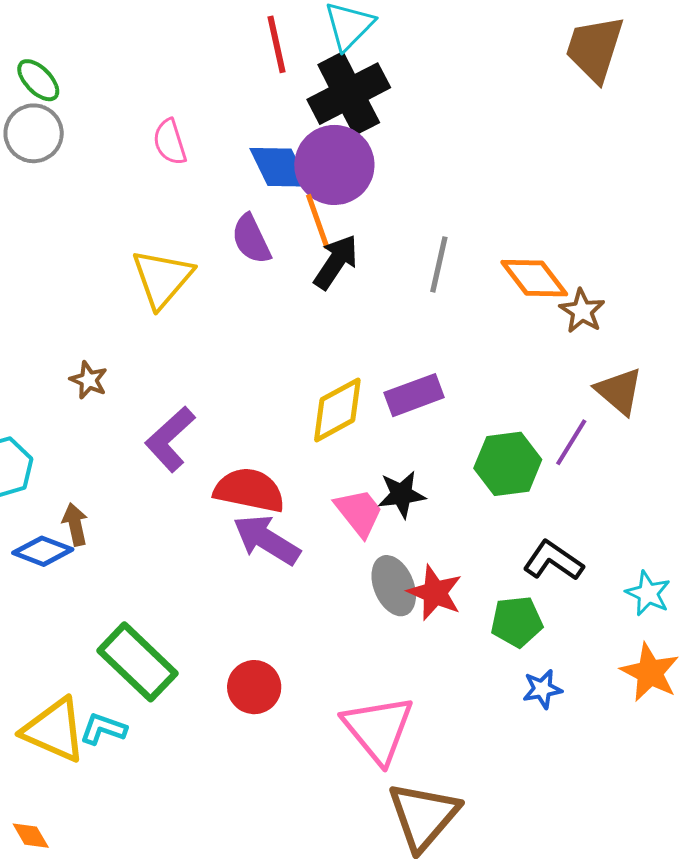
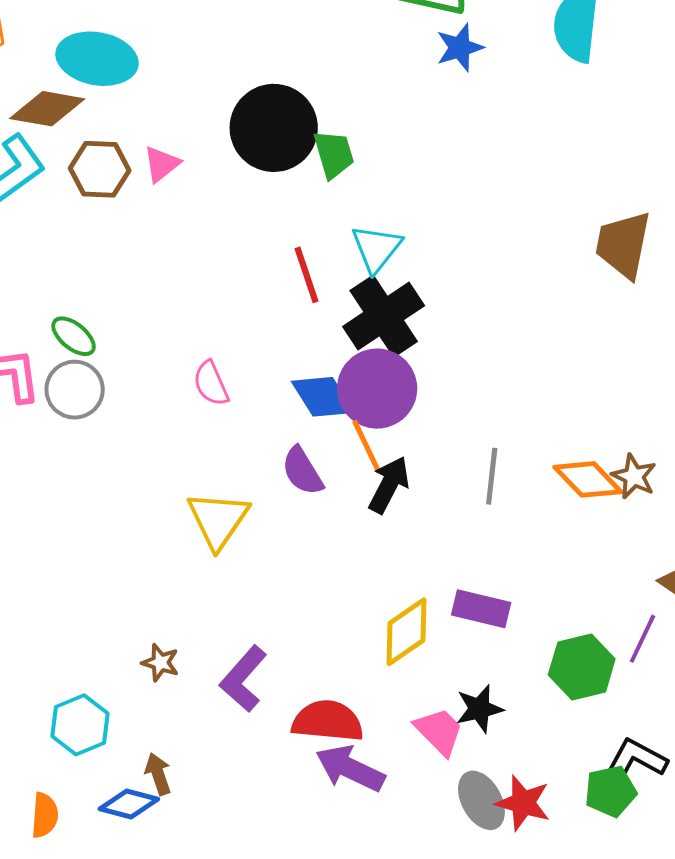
brown star: (582, 311) -> (634, 476), moved
brown star: (89, 380) -> (160, 663), moved
purple rectangle: (414, 395) -> (481, 609), turned 40
green pentagon: (517, 622) -> (610, 791), moved

